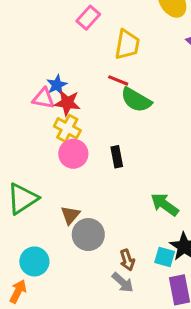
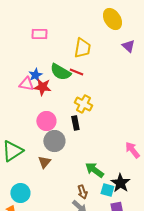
pink rectangle: (88, 18) -> (39, 34), moved, turned 49
green semicircle: (136, 100) -> (60, 72), moved
yellow cross: (67, 128) -> (83, 104), moved
green arrow: (165, 205) -> (94, 170), moved
gray circle: (88, 235) -> (54, 141), moved

